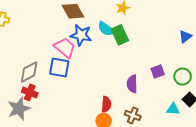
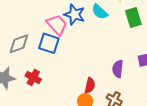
green rectangle: (120, 35) -> (133, 18), moved
red cross: (30, 92) -> (33, 78), moved

